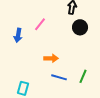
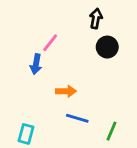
blue arrow: (18, 35) -> (36, 64), moved
green line: (83, 76) -> (111, 131), moved

